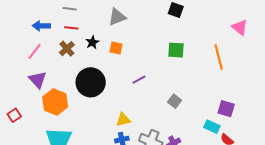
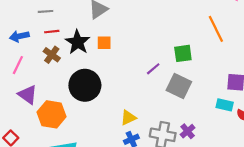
black star: (92, 42) -> (78, 42), size x1.6
green square: (176, 50) -> (183, 53), moved
purple line: (139, 80) -> (153, 69), moved
gray square: (175, 101) -> (179, 86), size x1.6

